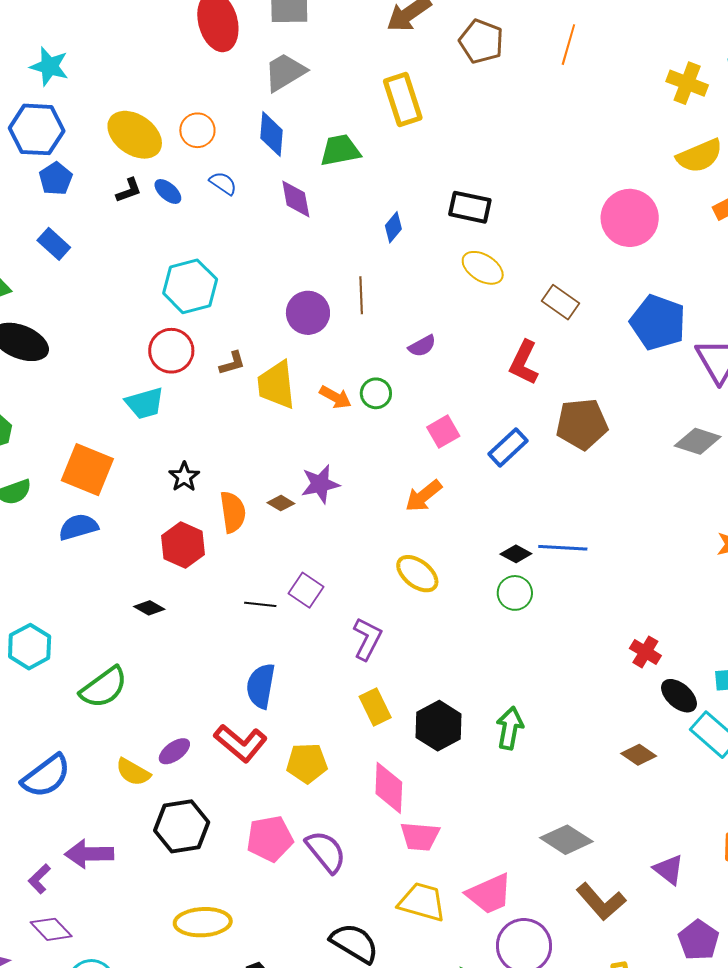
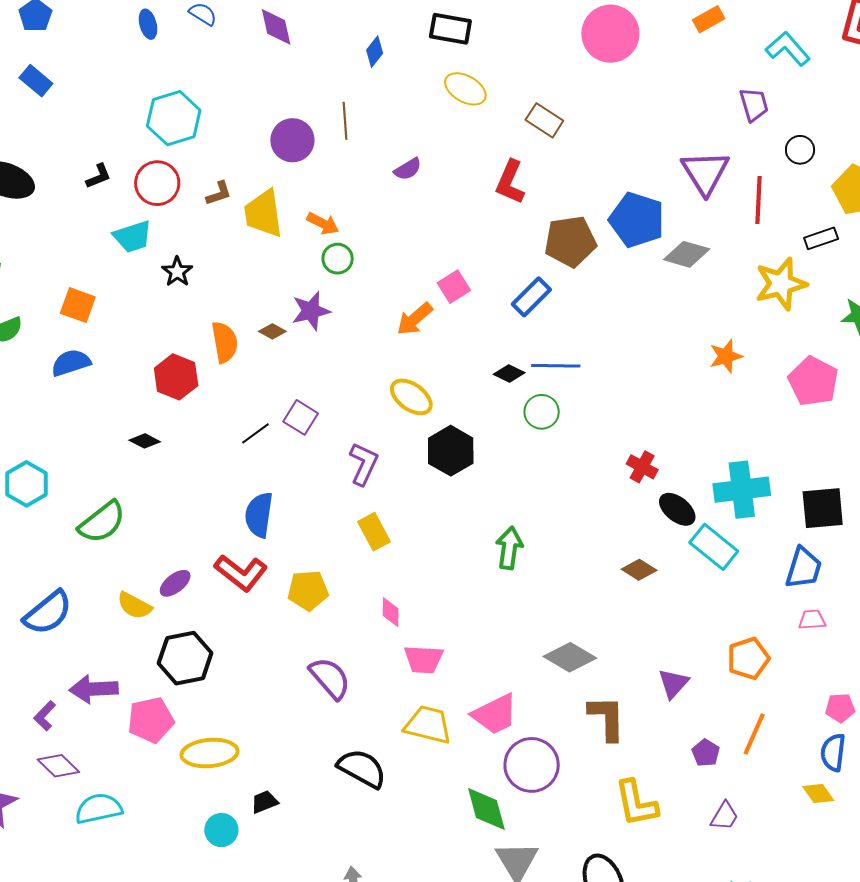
black L-shape: (129, 190) -> (99, 176), moved
blue ellipse: (168, 191) -> (148, 24), turned 36
blue pentagon: (658, 322) -> (637, 220), moved
green circle: (376, 393) -> (338, 259), moved
pink square: (443, 432) -> (454, 287), moved
blue rectangle: (508, 447) -> (531, 297), moved
orange square: (87, 470) -> (78, 305), size x0.7
black star: (184, 477) -> (177, 272), moved
green circle: (515, 593) -> (542, 412), moved
black line: (260, 604) -> (255, 433), turned -40
black hexagon: (439, 726) -> (451, 451), moved
pink diamond: (389, 788) -> (391, 612), size x0.6
pink pentagon: (270, 839) -> (151, 720), moved
purple triangle: (669, 870) -> (673, 683), turned 36
brown L-shape: (601, 902) -> (607, 718), turned -138
purple pentagon: (699, 940) -> (706, 753), size x0.7

